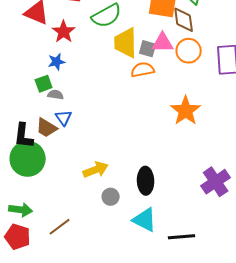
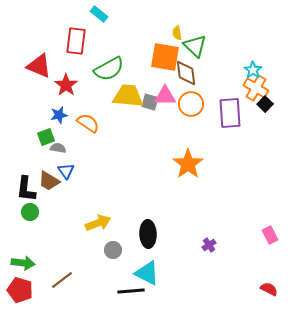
yellow trapezoid: (126, 43) -> (128, 96), turned 96
orange semicircle: (143, 70) -> (88, 123), moved, turned 45
green circle: (28, 159) -> (30, 212), size x0.5
purple cross: (216, 182) -> (209, 245), moved, size x0.5
black line: (182, 237) -> (131, 291), moved

